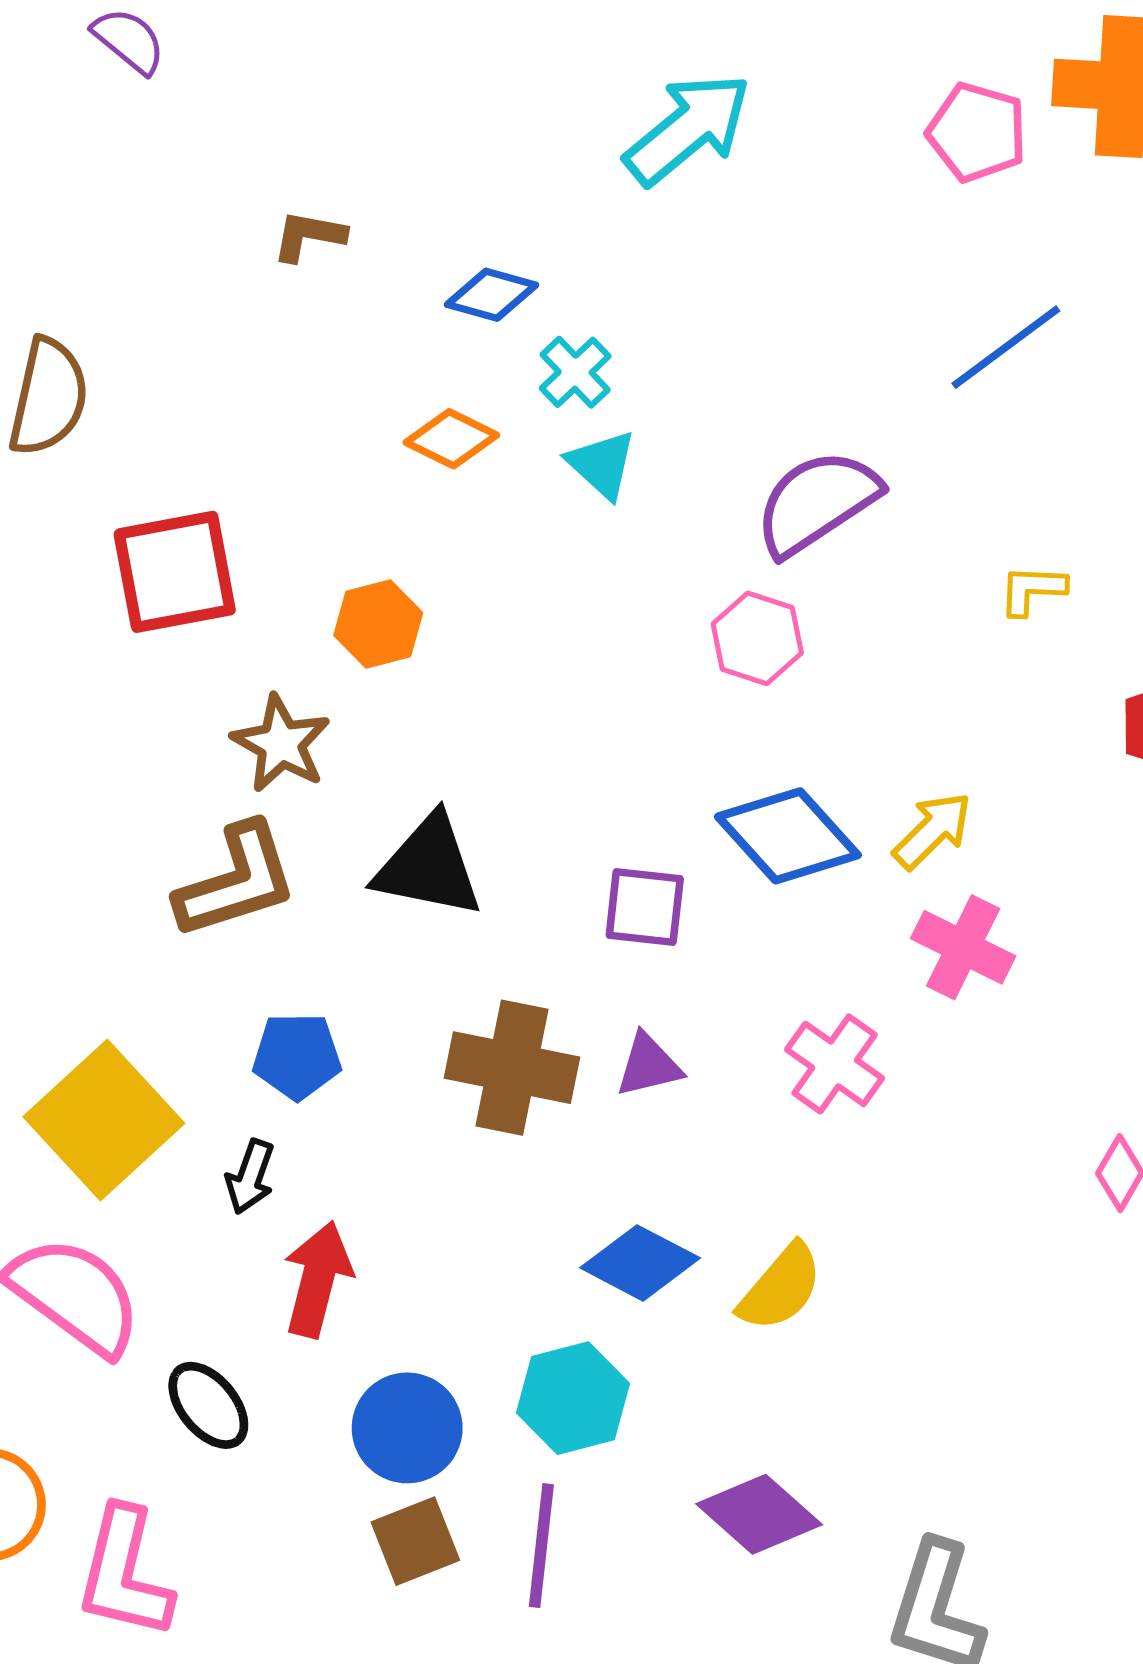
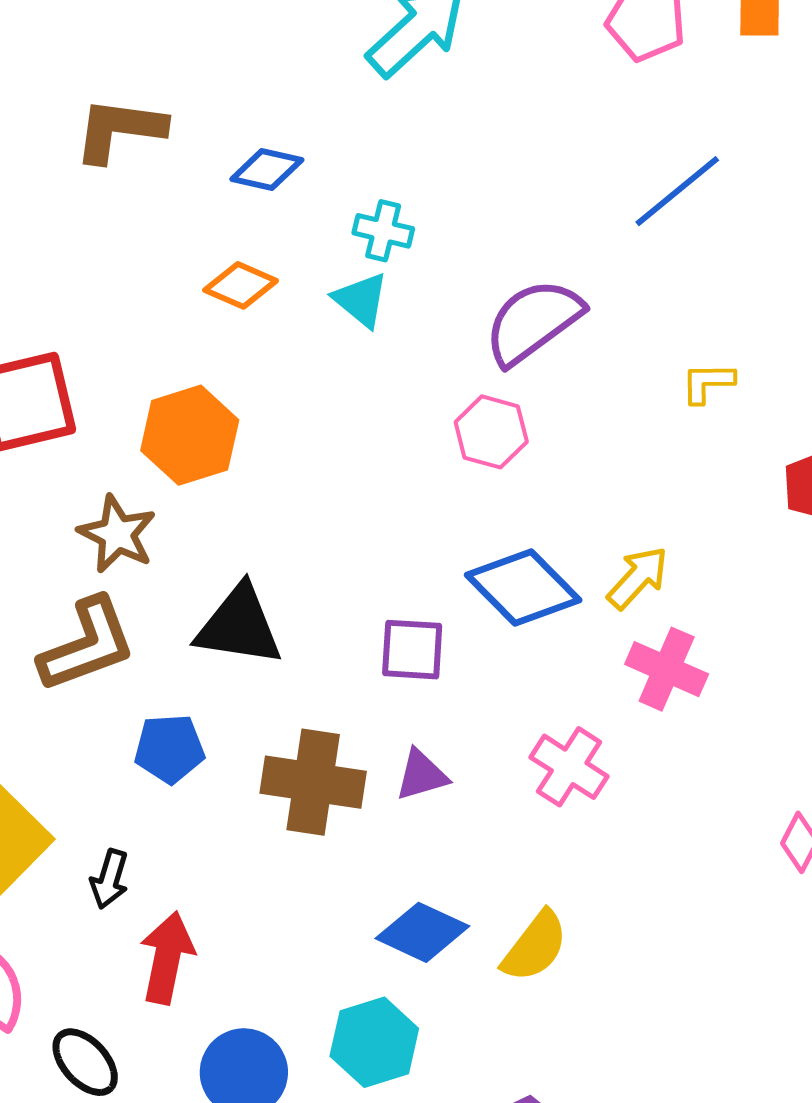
brown L-shape: (309, 236) -> (119, 130), size x1.6
cyan cross: (575, 372) -> (383, 231), moved, turned -30
orange hexagon: (378, 624) -> (190, 435), size x1.4
blue pentagon: (297, 1056) -> (169, 749), moved

